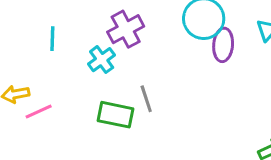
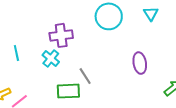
purple cross: (126, 29) -> (61, 35), turned 35
purple ellipse: (223, 45) -> (140, 63), moved

